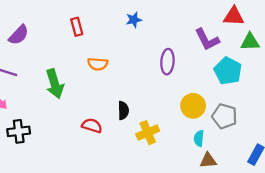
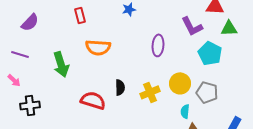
orange semicircle: (98, 64) -> (98, 47), size x1.4
red semicircle: (92, 126) -> (93, 100), size x1.4
yellow cross: (148, 133) -> (150, 92), moved

